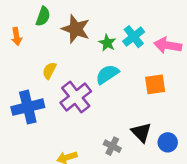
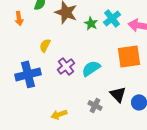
cyan semicircle: (107, 74) -> (91, 68), moved
orange square: (155, 84) -> (129, 56), size x1.4
purple cross: (76, 97) -> (66, 66), size x0.7

